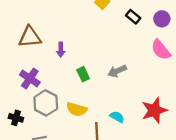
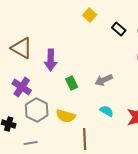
brown triangle: (30, 37) -> (22, 48), turned 35
purple arrow: (61, 50) -> (51, 60), size x1.5
cyan semicircle: (117, 117) -> (107, 111), moved

